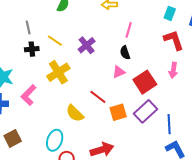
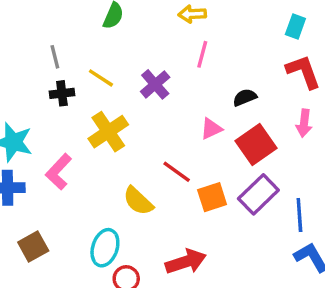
pink line: (129, 30) -> (202, 54), moved
black semicircle: (125, 53) -> (245, 97), moved, turned 88

